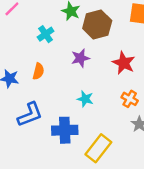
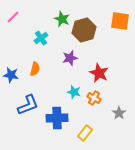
red star: (124, 63) -> (99, 73), moved
orange cross: (130, 99) -> (94, 98), moved
yellow rectangle: (98, 148) -> (85, 133), size x0.7

